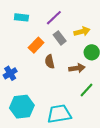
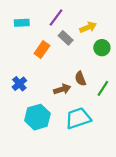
brown semicircle: (50, 62) -> (80, 79), moved
brown arrow: (77, 68) -> (62, 89), moved

